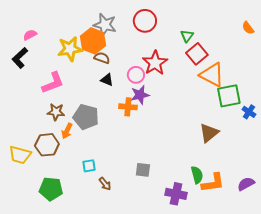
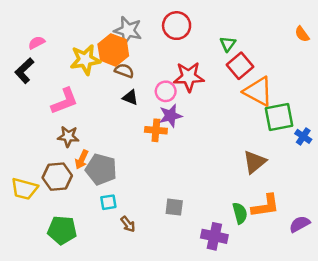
red star: (155, 63) -> (189, 77), turned 30
gray pentagon: (86, 117) -> (101, 169), moved
orange L-shape: (213, 183) -> (266, 206), moved

